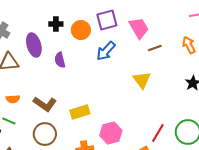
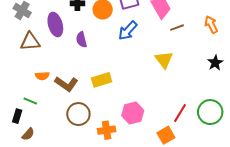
orange semicircle: (13, 99) -> (42, 76), moved
yellow rectangle: (80, 112) -> (102, 80), moved
brown circle: (45, 134) -> (78, 114), moved

